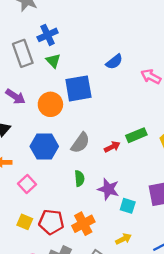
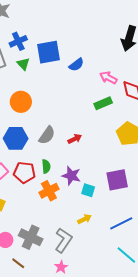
blue square: (78, 88) -> (48, 52), moved
green rectangle: (136, 135) -> (103, 103), moved
red pentagon: (51, 222) -> (24, 172), moved
orange cross: (83, 224) -> (49, 191), moved

